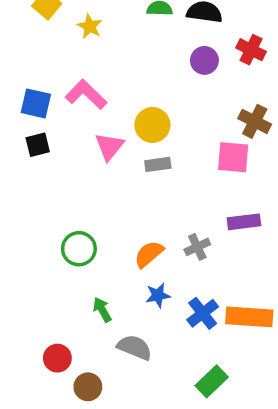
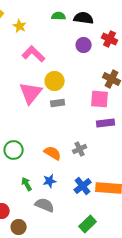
pink L-shape: (86, 94) -> (34, 54), moved
pink triangle: (109, 147) -> (31, 93), size x1.4
purple rectangle: (244, 222) -> (106, 123), moved
orange semicircle: (149, 254) -> (53, 153), turned 72
blue star: (158, 295) -> (50, 181), moved

